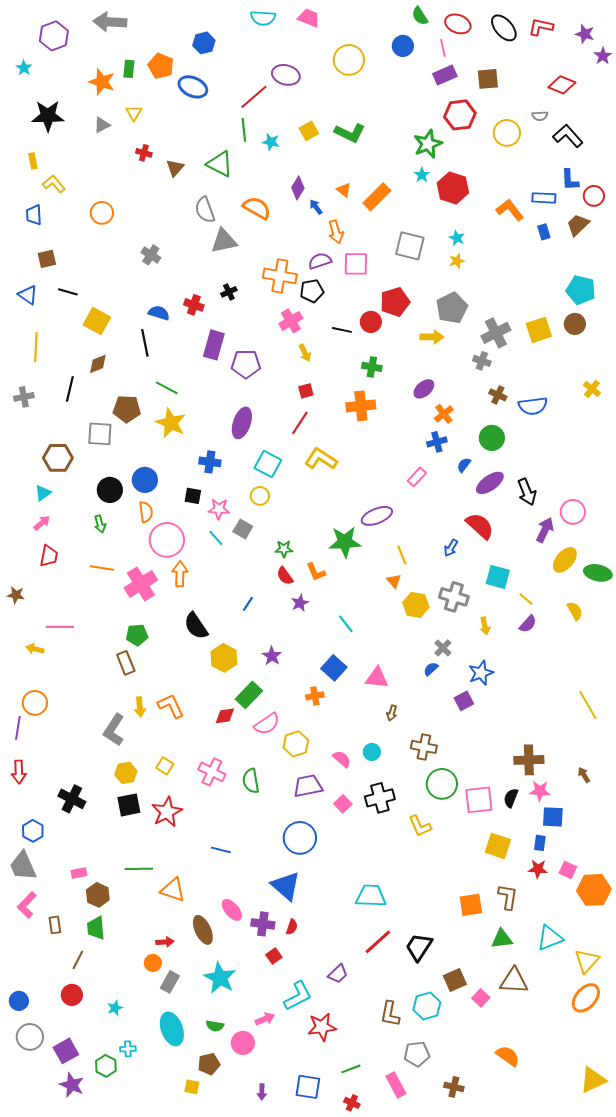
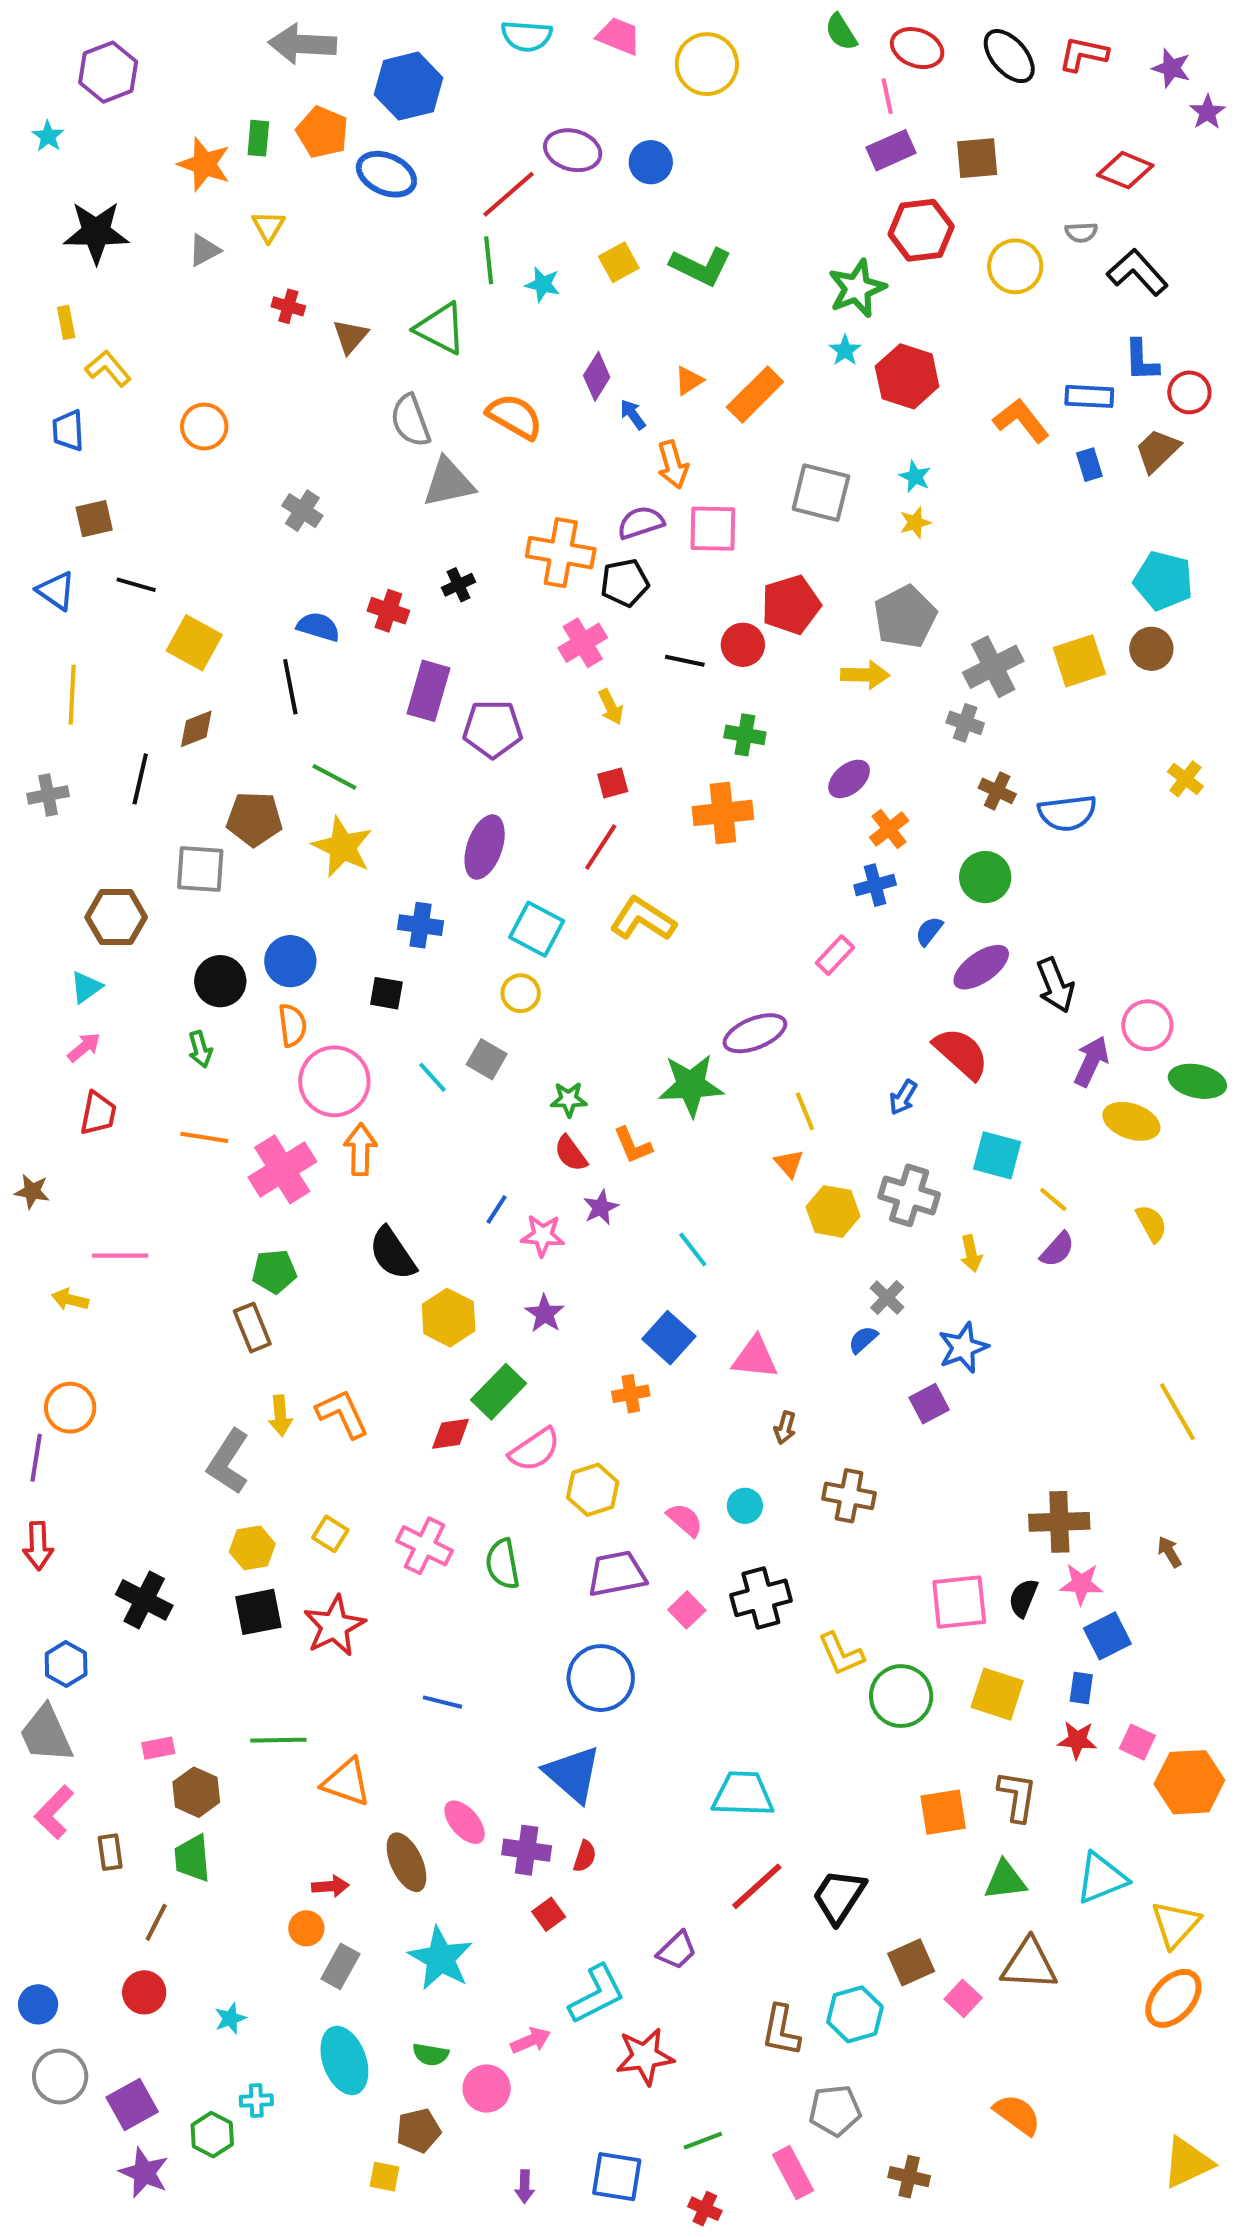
gray arrow: (110, 22) -> (302, 44), moved
blue hexagon: (204, 43) -> (408, 86), size x1.5
blue circle: (403, 46) -> (651, 162), moved
yellow circle: (349, 60) -> (707, 64), moved
orange triangle: (344, 190) -> (689, 380), turned 49
pink star: (219, 509) -> (543, 1235), moved
yellow ellipse: (565, 560) -> (1131, 1121), turned 68
green ellipse: (598, 573) -> (1197, 1081), moved
green circle: (442, 784) -> (901, 1696), moved
blue square: (553, 817) -> (1107, 1636), turned -30

